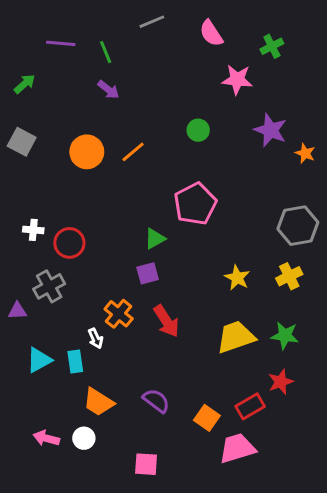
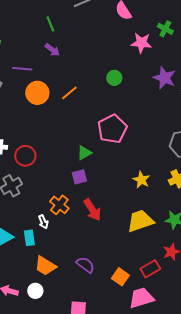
purple line: (61, 43) -> (22, 69), moved
green cross: (272, 46) -> (165, 29), moved, turned -35

